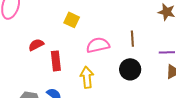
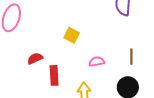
pink semicircle: (98, 45) -> (97, 62), size x0.7

